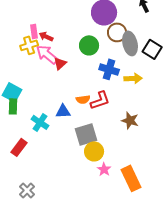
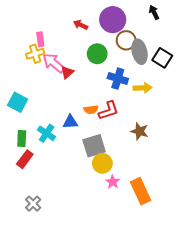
red arrow: (46, 36) -> (81, 25), moved
green rectangle: (13, 106) -> (22, 138), moved

